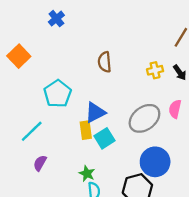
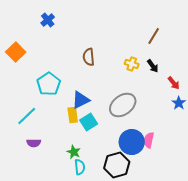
yellow cross: (155, 70) -> (132, 64), turned 32
pink semicircle: (175, 109) -> (149, 140), moved
purple semicircle: (40, 163) -> (34, 143), turned -120

